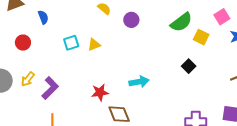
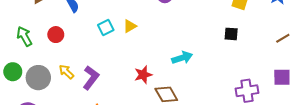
black square: (189, 66) -> (231, 34), turned -32
yellow arrow: (28, 79) -> (66, 72), turned 105

